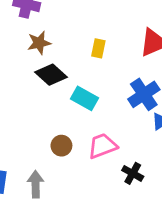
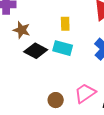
brown star: (39, 43) -> (22, 30), turned -30
cyan rectangle: (84, 98) -> (63, 48), moved

